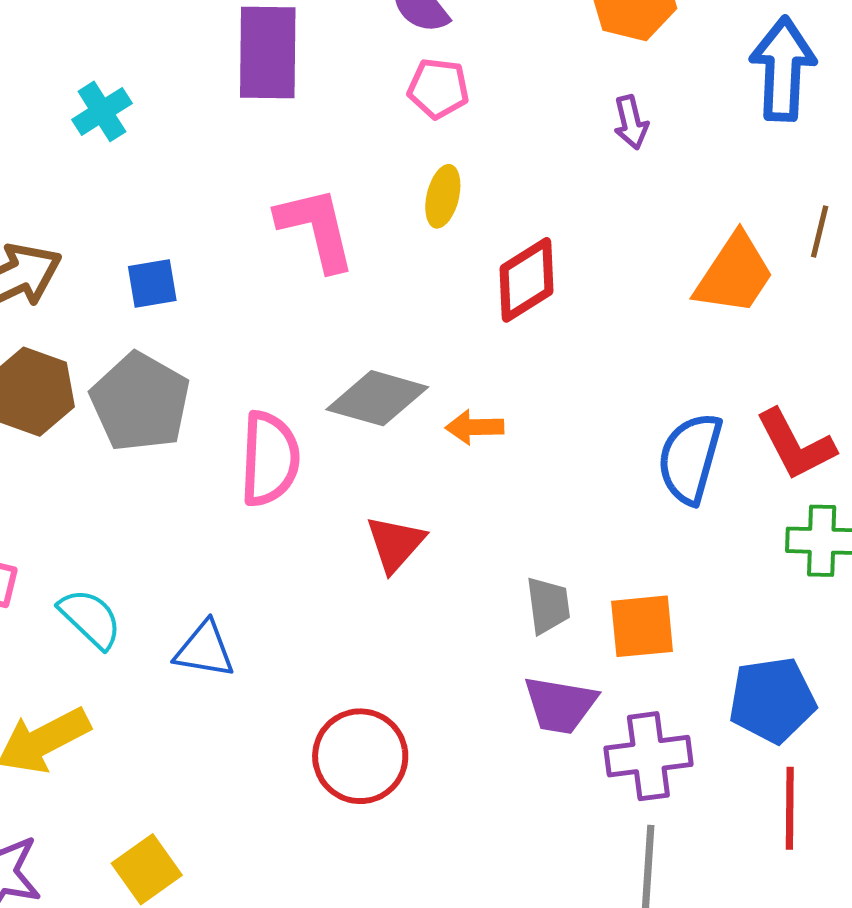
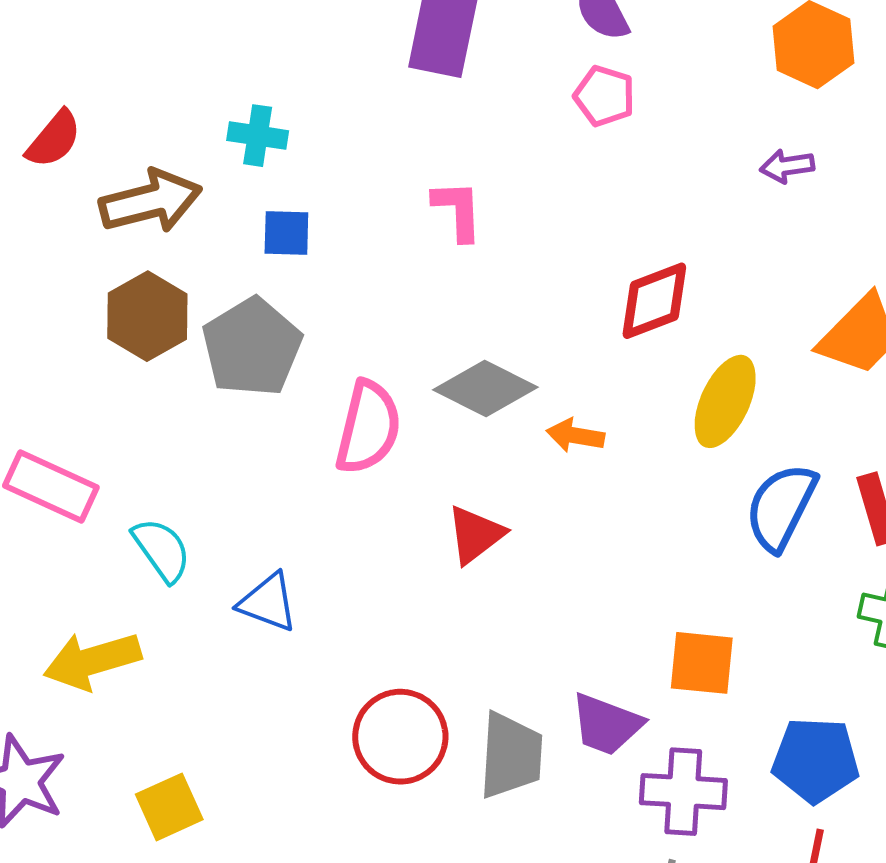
cyan cross: (102, 111) -> (258, 136), moved, turned 30
purple arrow: (631, 122) -> (787, 166), turned 84
yellow ellipse: (443, 196) -> (725, 401), moved, size x1.5
pink L-shape: (316, 229) -> (458, 210), size x0.7
gray trapezoid: (548, 605) -> (511, 755), moved, size x1.5

